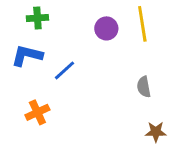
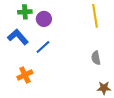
purple circle: (106, 28) -> (44, 19), moved
blue L-shape: (27, 55) -> (18, 37), turned 35

